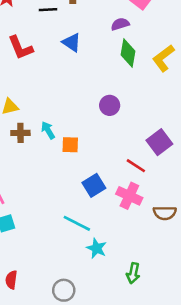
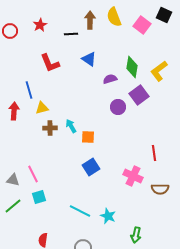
purple semicircle: (120, 24) -> (110, 79), moved
purple square: (159, 142) -> (139, 95), moved
red line: (136, 166) -> (154, 153), moved, turned 49
blue square: (94, 185) -> (91, 167), moved
cyan line: (77, 223) -> (80, 211), moved

